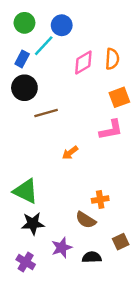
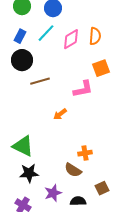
cyan line: (44, 46) -> (46, 33), moved
pink L-shape: (111, 130) -> (83, 89), moved

